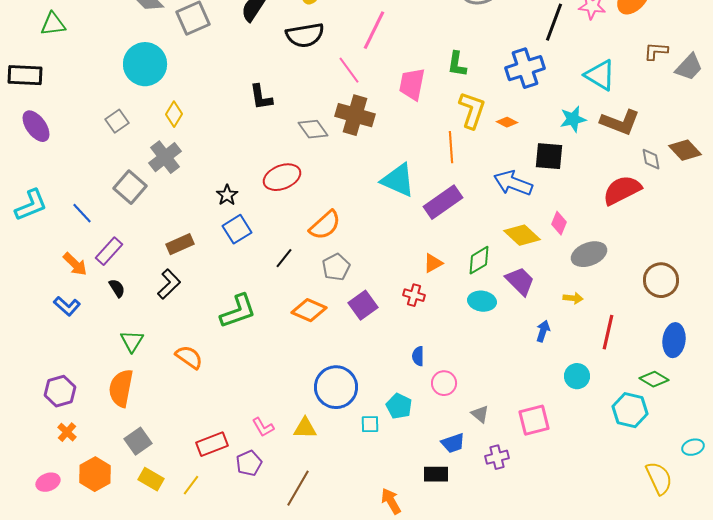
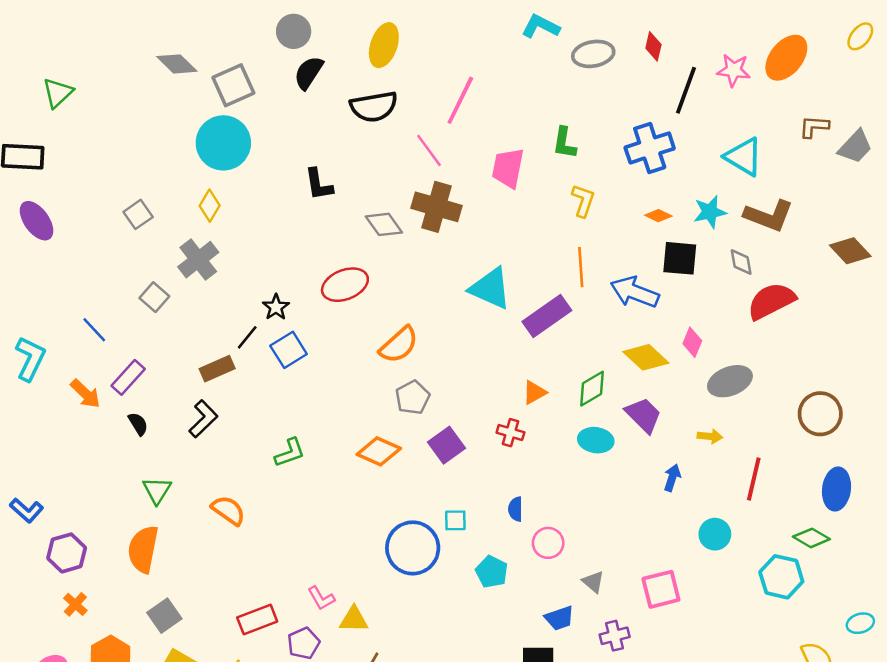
green triangle: (53, 24) -> (58, 93), turned -36
cyan circle: (145, 64) -> (223, 143), moved
yellow L-shape: (472, 110) -> (583, 201), size x0.7
orange diamond: (507, 122) -> (658, 216), moved
orange line: (451, 147) -> (581, 267), moved
gray diamond: (651, 159) -> (741, 262), moved
gray square: (130, 187) -> (154, 297), size x0.7
cyan L-shape: (31, 205) -> (30, 359), moved, turned -42
black line: (284, 258) -> (247, 337), moved
blue L-shape: (67, 306) -> (26, 510), moved
green L-shape: (238, 311) -> (290, 453), size x0.7
cyan square: (370, 424) -> (455, 520), moved
yellow triangle: (305, 428) -> (354, 619), moved

